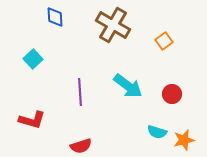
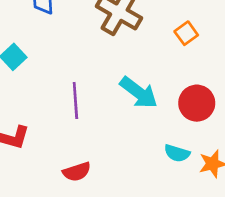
red circle: (172, 94) -> (197, 103), size x1.4

